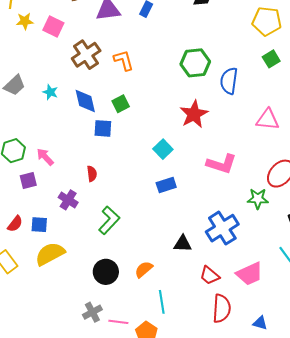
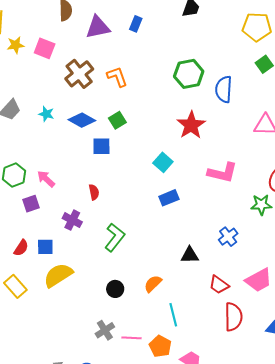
blue diamond: (85, 101) -> (82, 120), turned -44
blue cross: (222, 228) -> (228, 237), size x0.6
black circle: (106, 272) -> (115, 289), size x0.7

